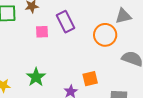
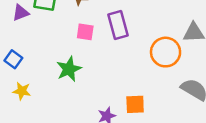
green star: (36, 77) -> (69, 69), moved

